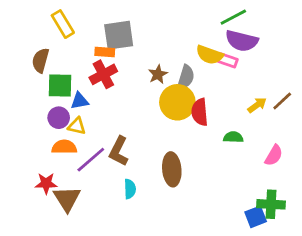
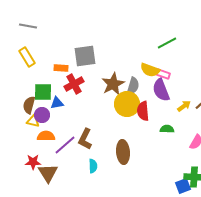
yellow rectangle: (63, 24) -> (27, 57), moved
purple semicircle: (242, 41) -> (161, 90), moved, turned 55
orange rectangle: (105, 52) -> (61, 68), moved
brown semicircle: (40, 60) -> (29, 105), moved
brown star: (158, 74) -> (113, 84), size x1.6
yellow triangle: (77, 126) -> (33, 121), moved

